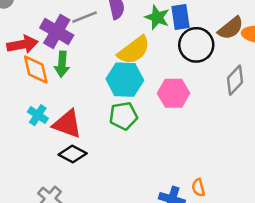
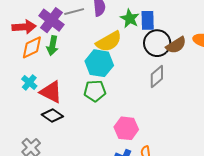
brown semicircle: (231, 28) -> (176, 45), moved
orange diamond: (36, 70) -> (32, 47), turned 70
gray diamond: (235, 80) -> (157, 77), moved
pink hexagon: (174, 93) -> (126, 128), moved

